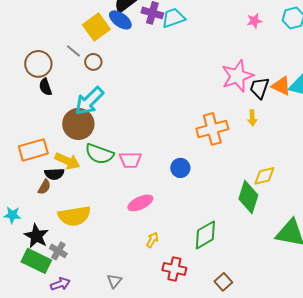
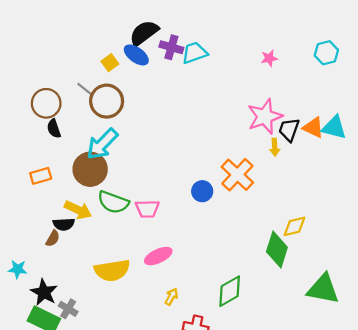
pink star: (254, 21) -> (269, 58), moved
yellow square: (96, 27) -> (110, 63), size x0.6
brown circle: (93, 62) -> (107, 101), size x1.8
yellow arrow: (252, 118) -> (275, 147), moved
orange cross: (212, 129) -> (237, 175), turned -32
orange rectangle: (33, 150) -> (41, 176), moved, size x0.7
blue circle: (180, 168) -> (202, 191), moved
yellow semicircle: (74, 216) -> (112, 270), moved

